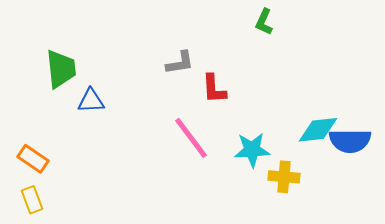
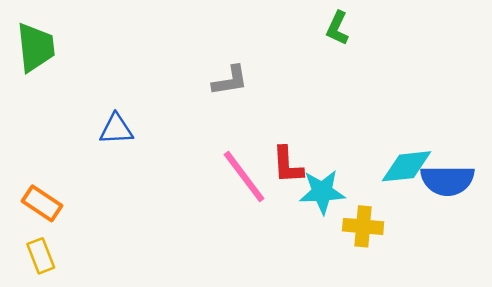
green trapezoid: (61, 69) -> (36, 47), moved
red L-shape: (214, 89) -> (288, 165), moved

